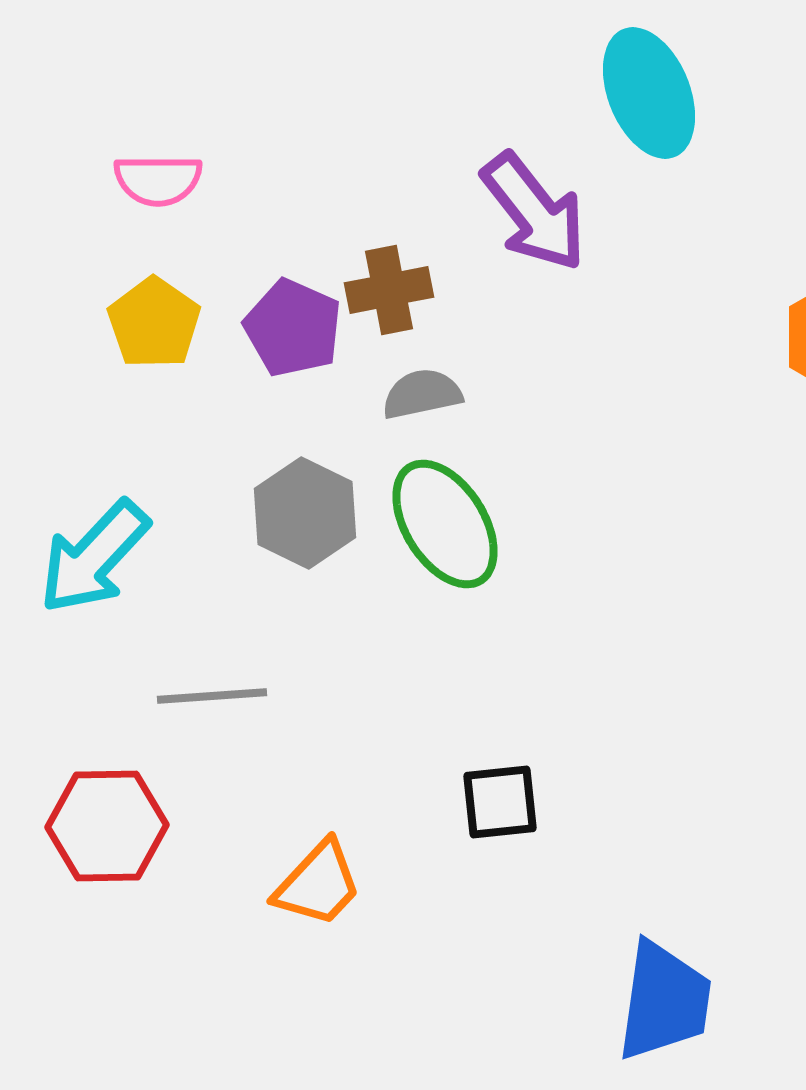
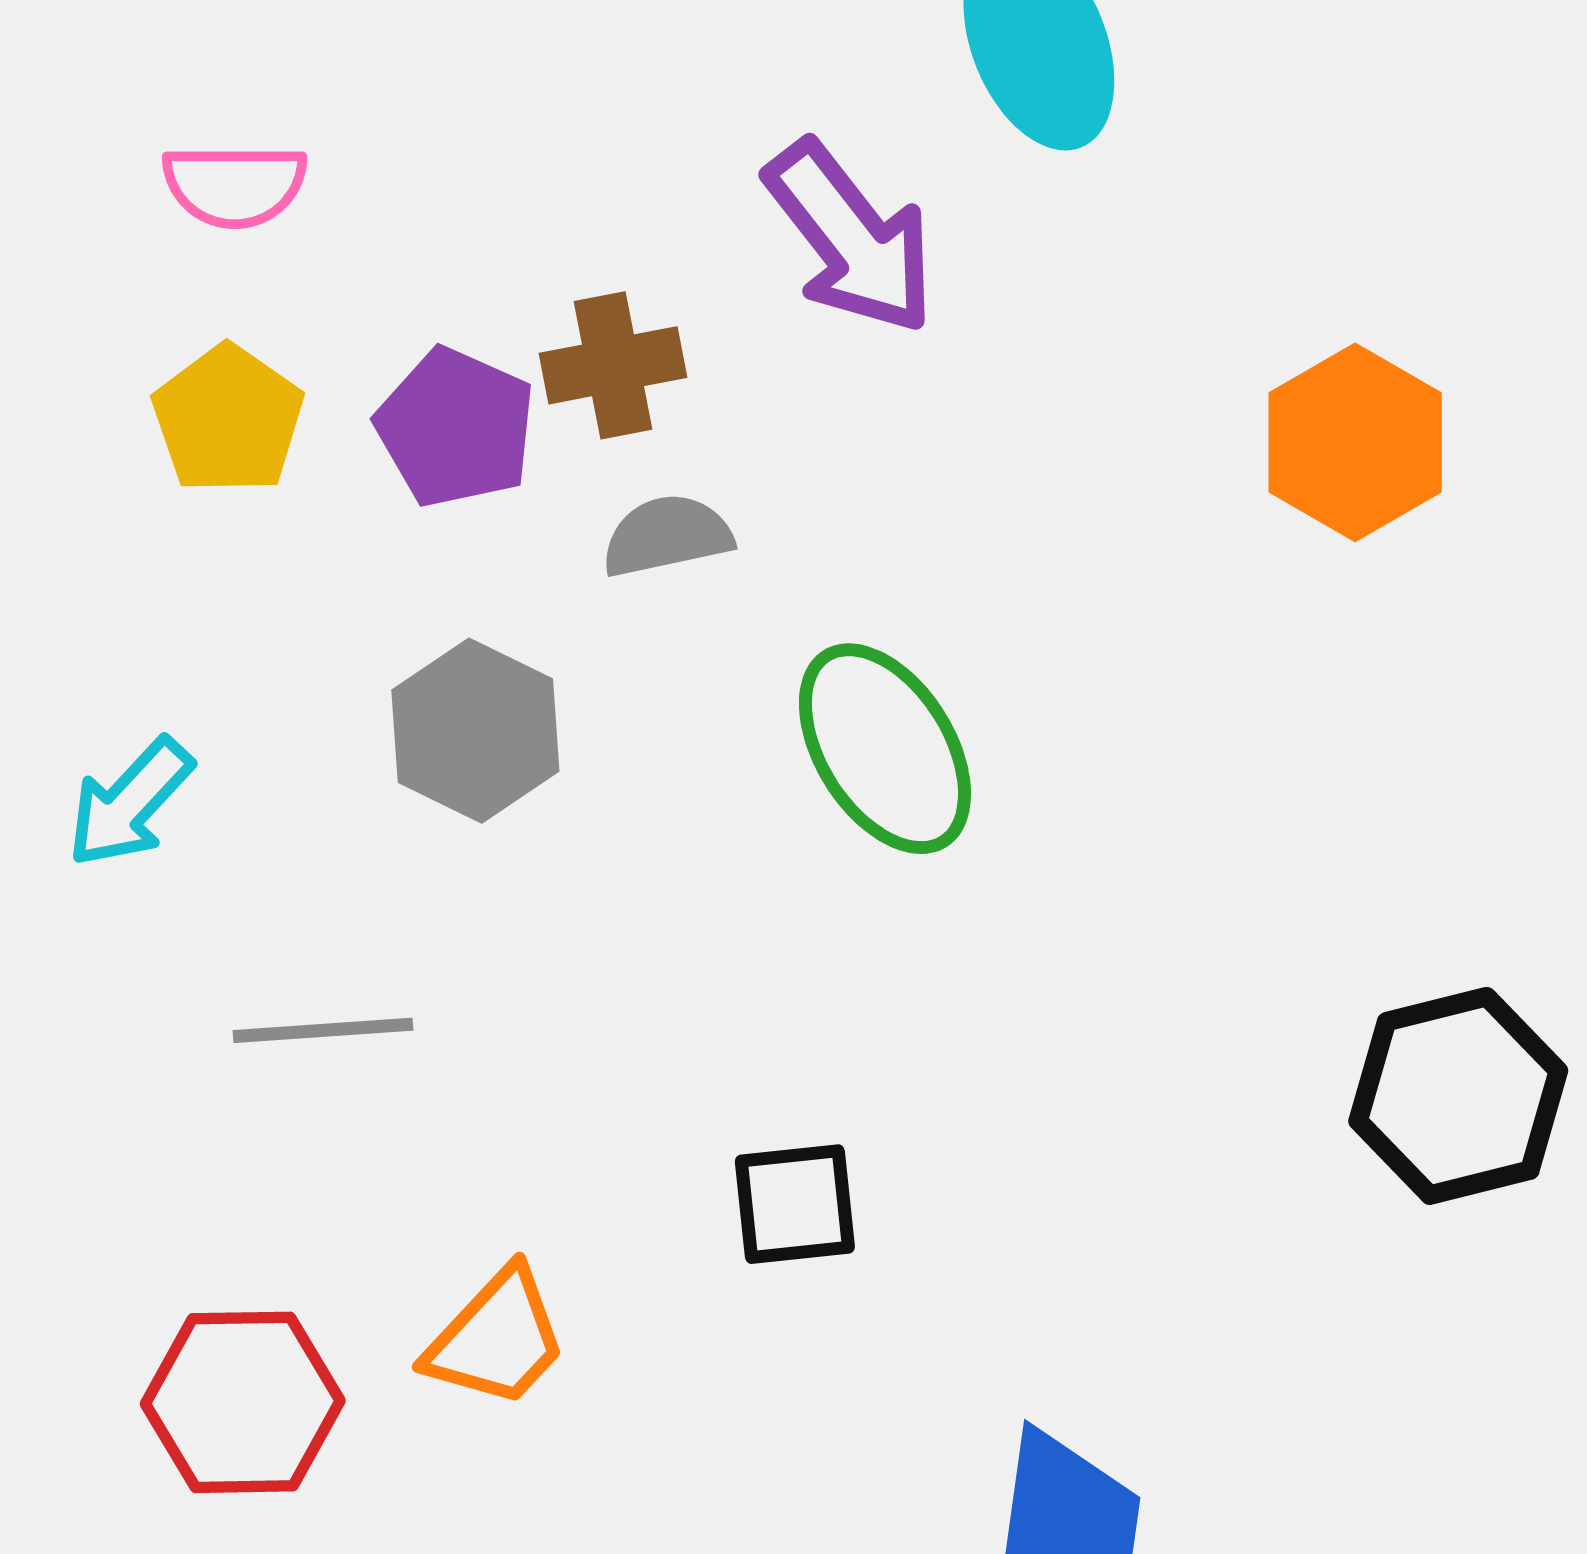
green ellipse: (445, 524) -> (885, 749), moved
cyan arrow: (94, 557) -> (130, 803), size x0.7
red hexagon: (107, 826) -> (243, 1402), moved

